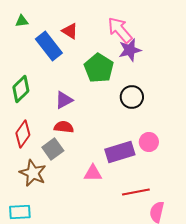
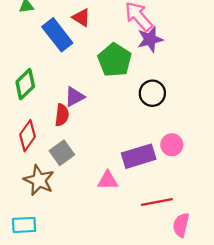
red semicircle: (64, 127) -> (62, 115), moved, turned 90

